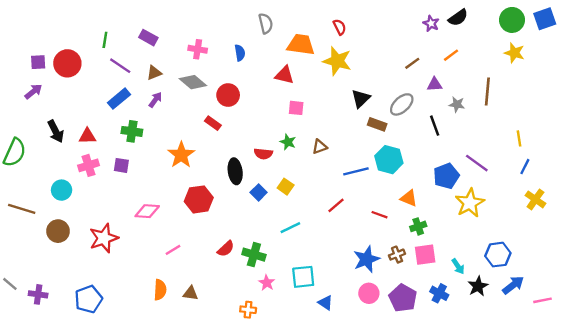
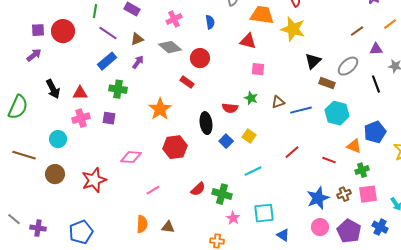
pink cross: (198, 49) -> (174, 19), turned -35
blue line: (356, 171) -> (301, 110), moved
blue pentagon: (446, 176) -> (375, 132), moved

